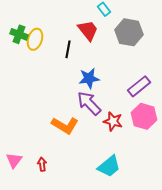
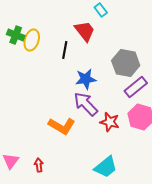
gray hexagon: (129, 32) -> (126, 63), moved

